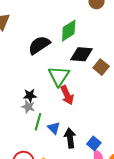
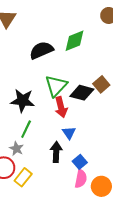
black diamond: (82, 54) -> (82, 93), moved
black star: (30, 95) -> (23, 101), size x1.6
gray star: (28, 107) -> (16, 149), moved
blue triangle: (54, 128) -> (69, 133), moved

